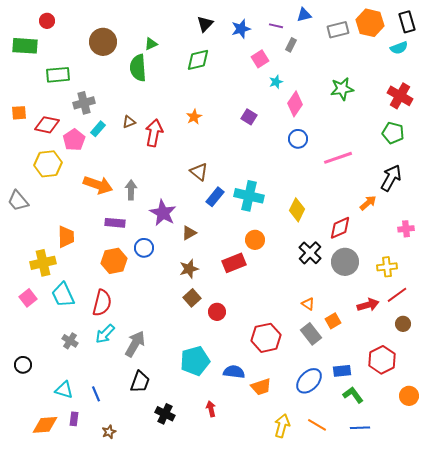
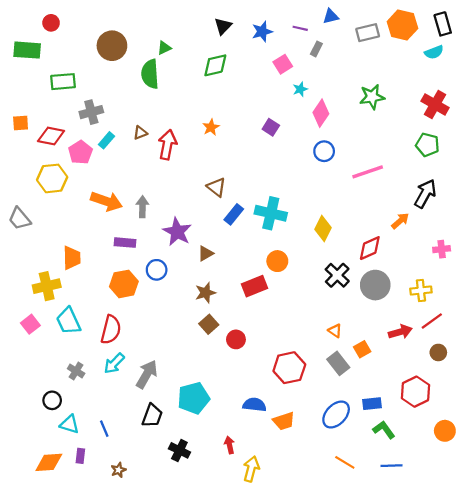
cyan pentagon: (195, 361) -> (194, 398), moved
black circle: (23, 365) -> (52, 400), moved
yellow arrow: (282, 426) -> (251, 469), moved

